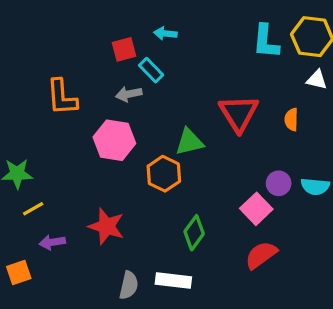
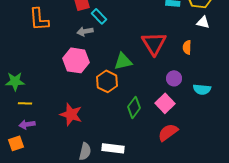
orange L-shape: (62, 97) -> (39, 19), moved
purple circle: (279, 183) -> (174, 78), moved
yellow line: (33, 209) -> (25, 103), turned 32
green diamond: (194, 233) -> (134, 107), moved
purple arrow: (52, 242) -> (27, 124), moved

